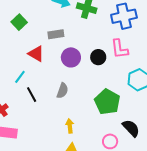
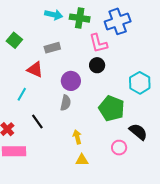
pink L-shape: (120, 49) -> (98, 43), moved
purple circle: (71, 57) -> (71, 81), moved
black line: (32, 95) -> (37, 122), moved

